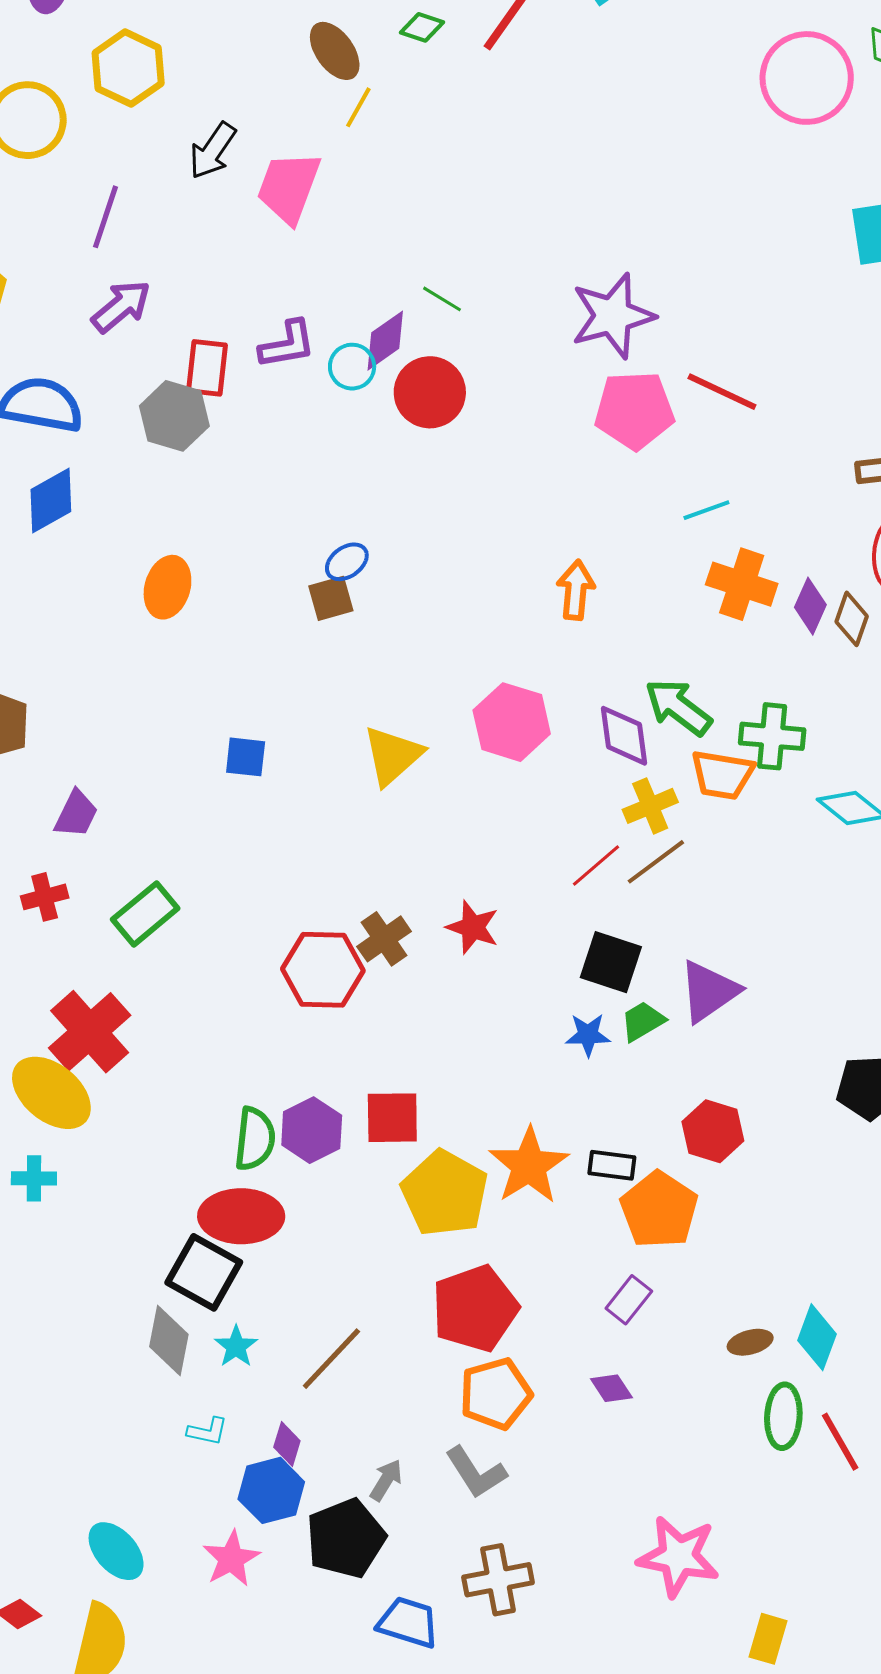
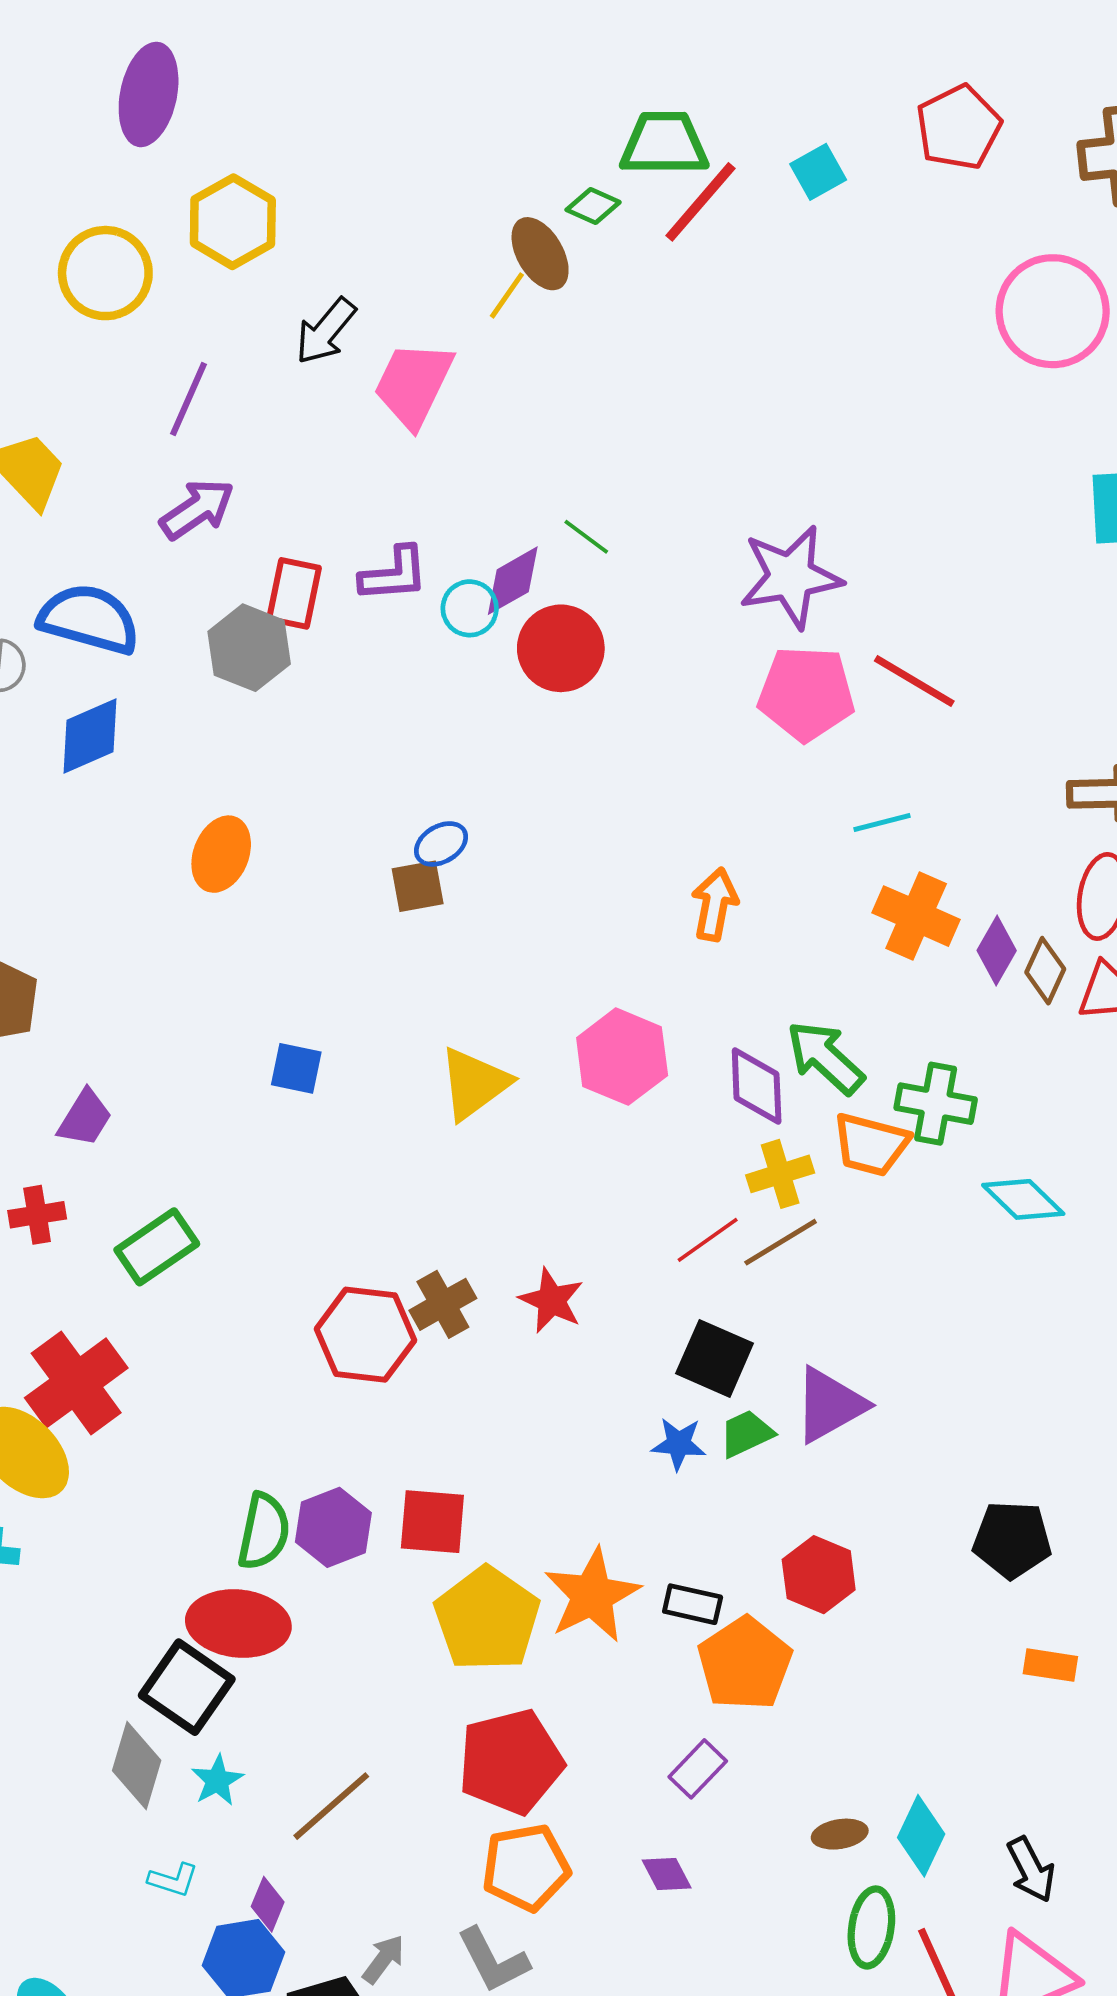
brown ellipse: (335, 51) -> (540, 254), moved

